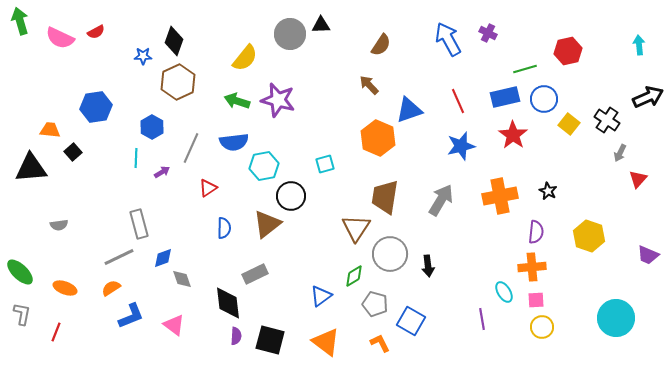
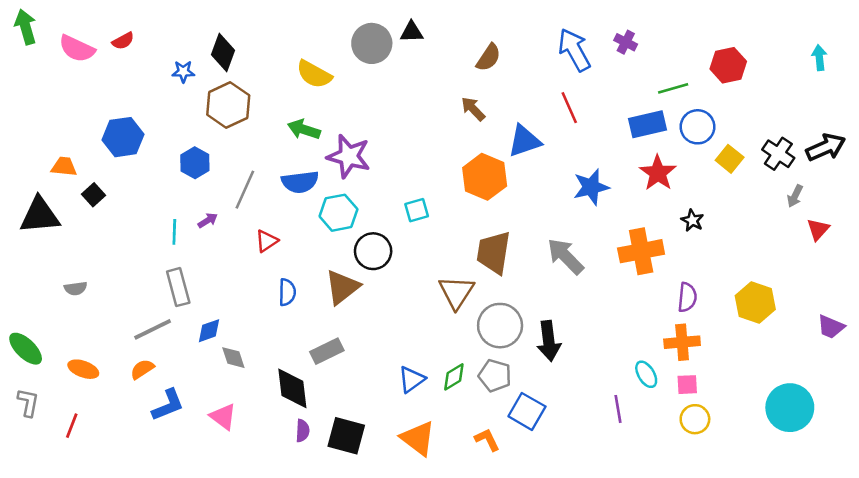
yellow semicircle: (245, 58) -> (314, 74), turned 80
black arrow: (648, 97) -> (826, 147), moved
purple star: (278, 100) -> (349, 156), moved
red line: (458, 101) -> (569, 108), moved
cyan line: (136, 158) -> (174, 232), moved
black star: (548, 191) -> (692, 220), moved
gray arrow: (441, 200) -> (565, 256), turned -76
black arrow: (428, 266) -> (549, 341), size x1.4
green diamond: (354, 276) -> (454, 377), moved
gray pentagon: (375, 304) -> (495, 376), moved

